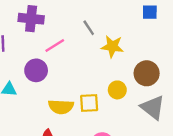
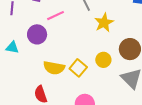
yellow star: (112, 46) -> (104, 23), turned 30
yellow square: (89, 103) -> (78, 68), turned 36

